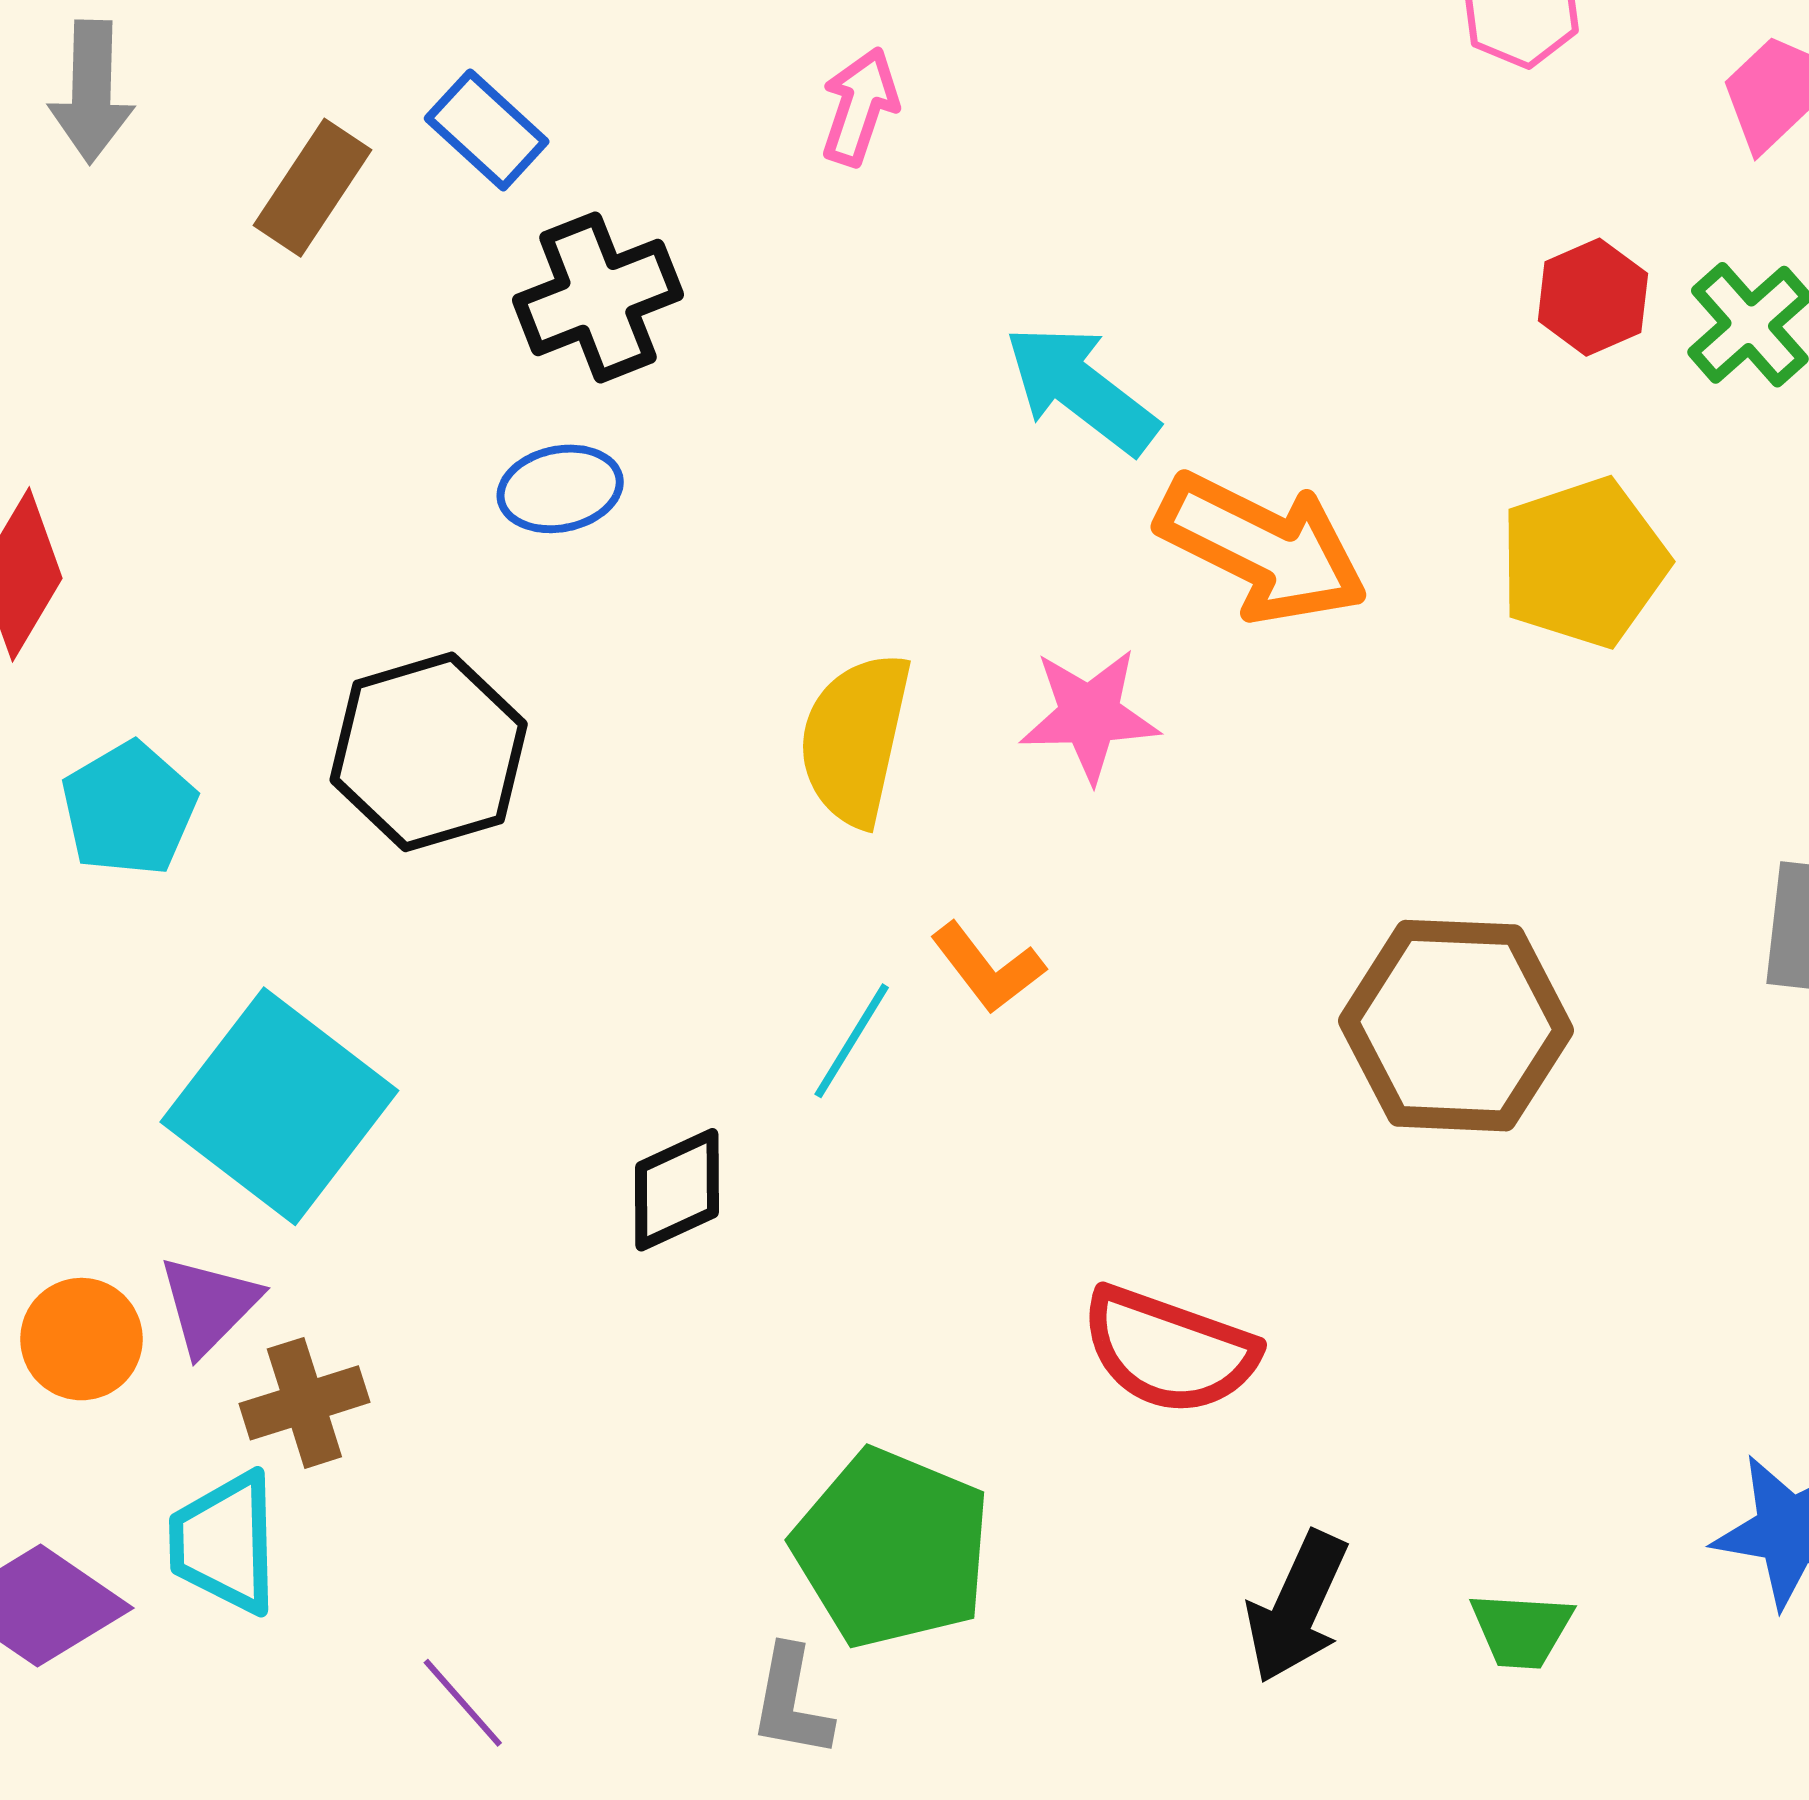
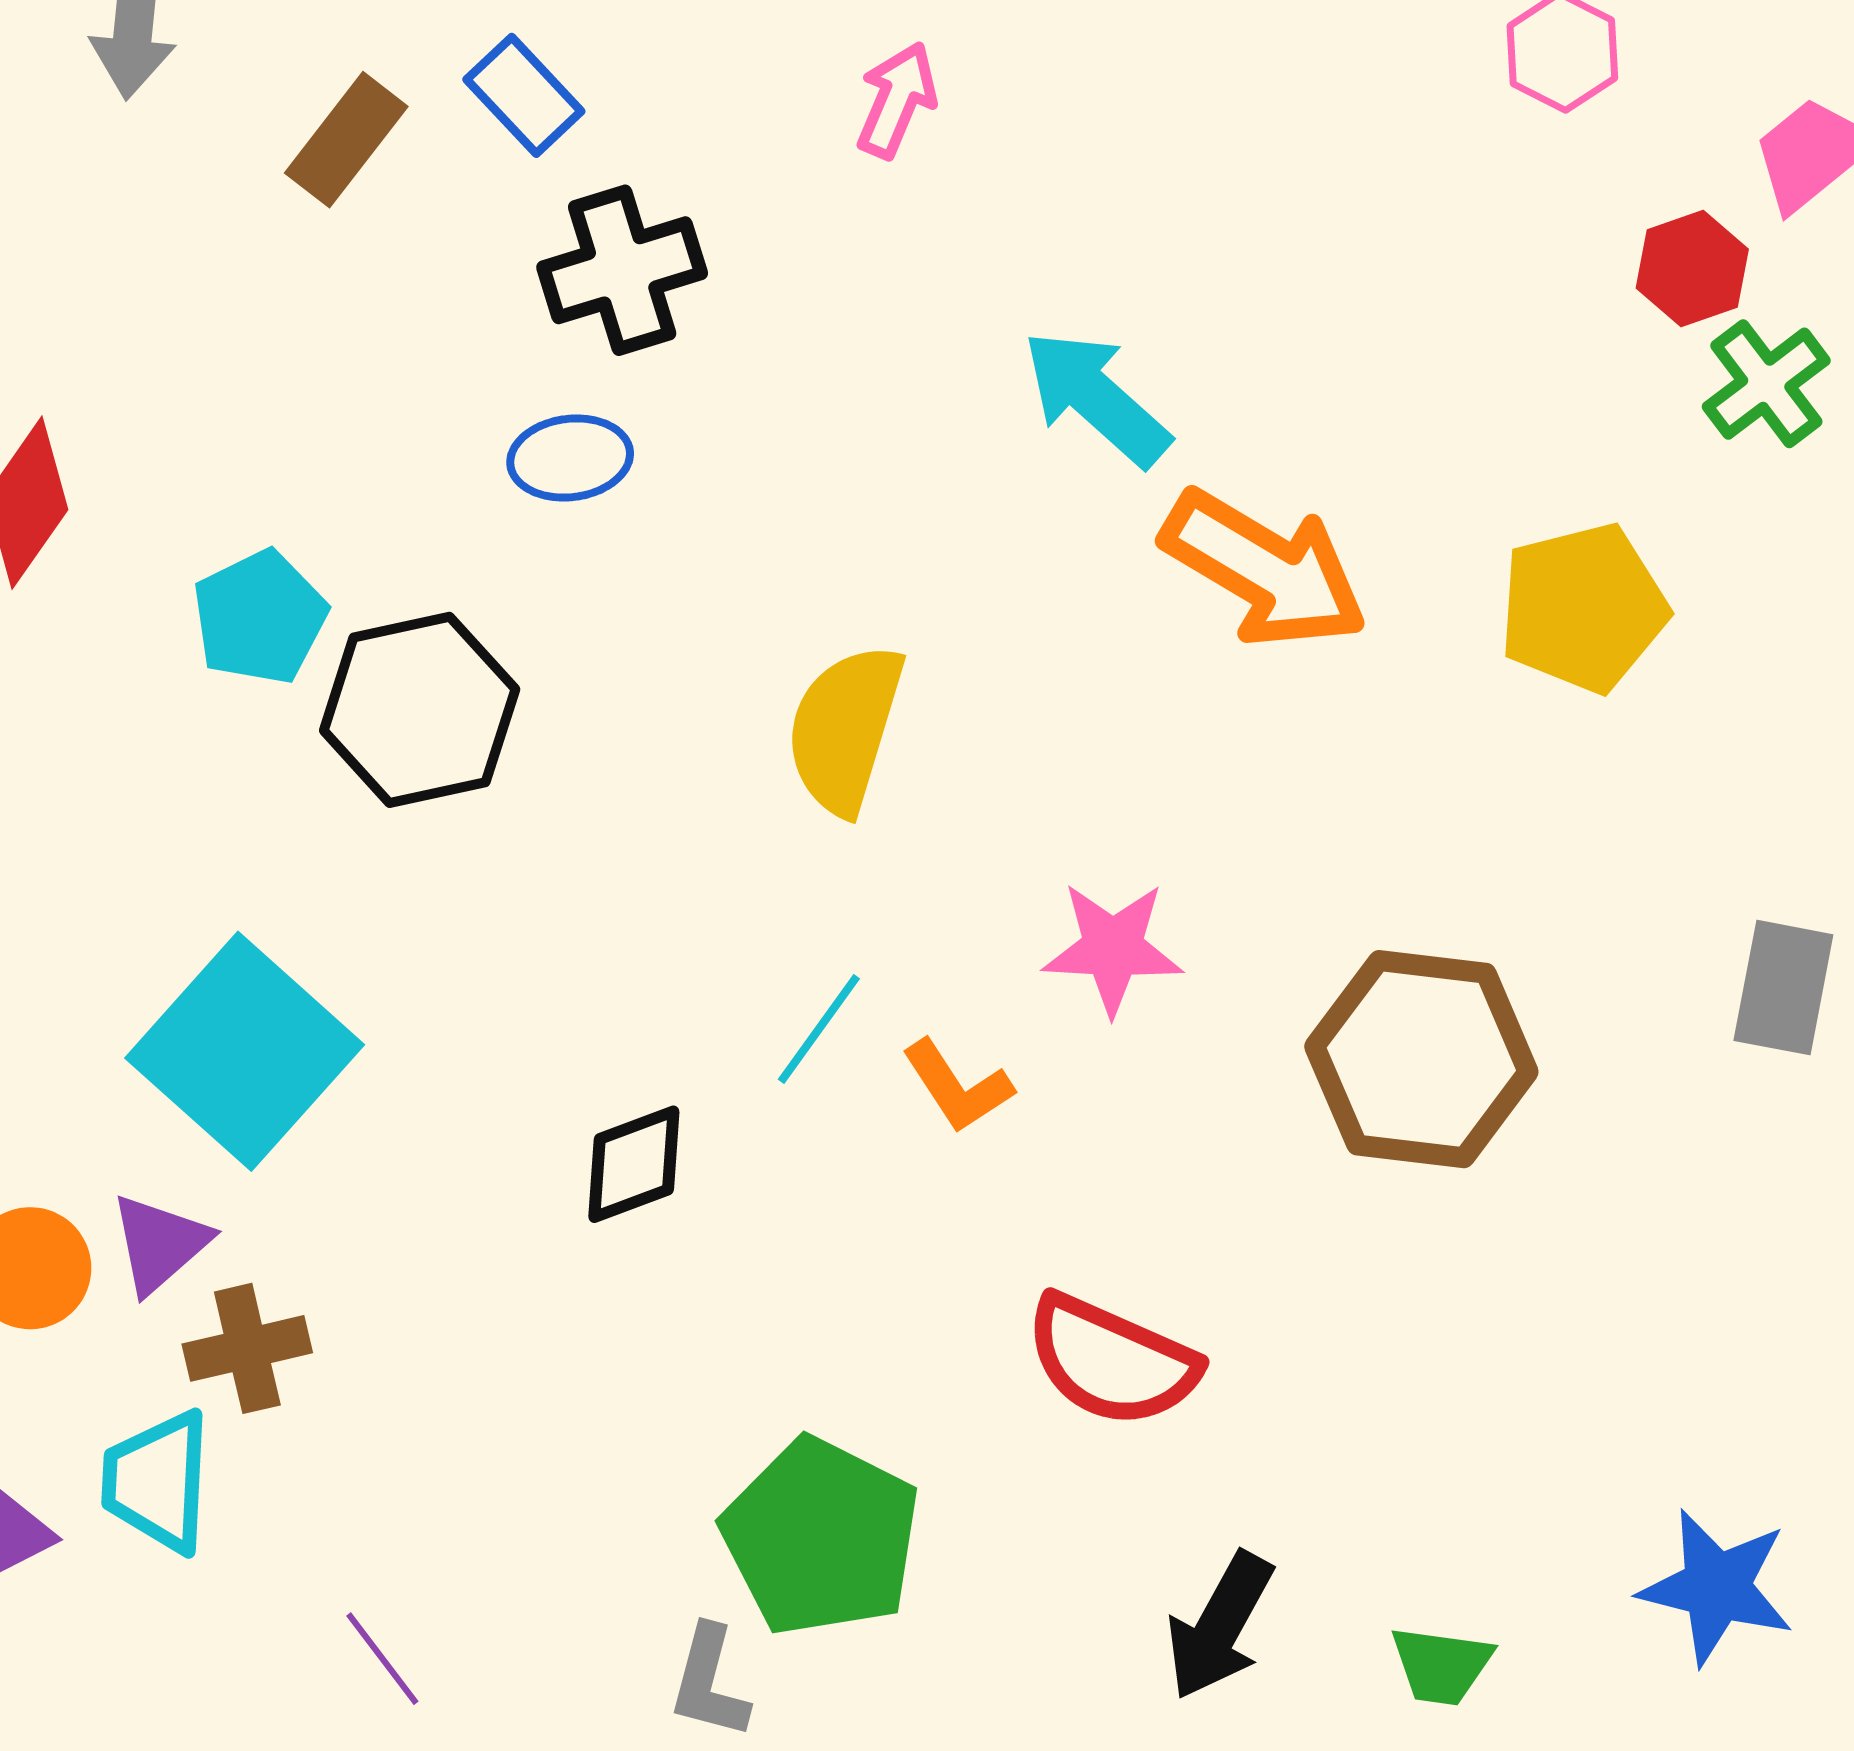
red hexagon: (1593, 297) -> (1692, 269), moved
pink star: (1089, 715) -> (1113, 948), moved
cyan pentagon: (129, 809) -> (260, 617), moved
orange L-shape: (988, 968) -> (957, 1086), moved

